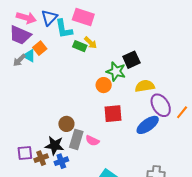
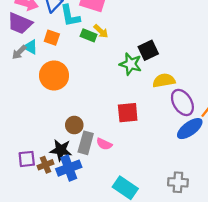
orange square: (40, 48) -> (52, 38), moved, turned -32
orange circle: (104, 85) -> (54, 76), moved, size x1.6
blue ellipse: (148, 125) -> (190, 129), moved
blue cross: (61, 161) -> (69, 168), size x1.5

